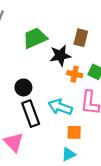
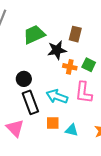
orange square: (74, 132) -> (53, 123), moved
cyan triangle: (69, 154) -> (72, 130), moved, turned 40

